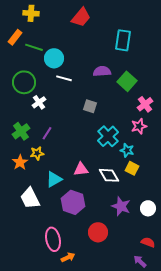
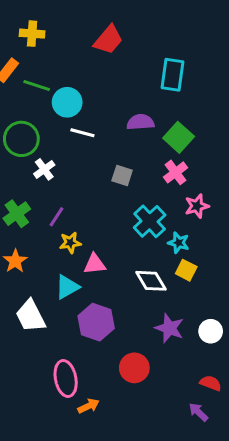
pink cross: (145, 104) -> (176, 172), moved
yellow star: (37, 153) -> (70, 243), moved
pink triangle: (81, 169) -> (95, 264), moved

